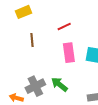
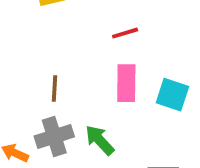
brown line: (32, 40) -> (54, 89), moved

